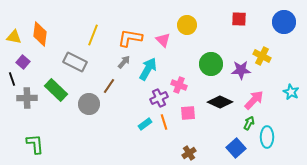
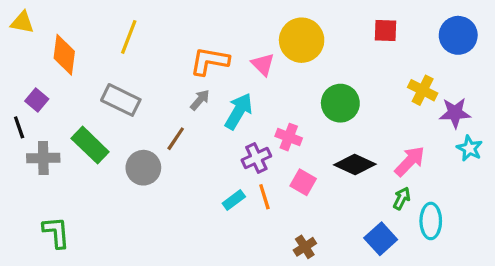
yellow circle: (187, 25) -> (302, 40), size x1.4
yellow line: (93, 35) -> (129, 37), moved
yellow triangle: (14, 37) -> (22, 22), moved
purple star: (241, 70) -> (455, 113), moved
pink square: (188, 113) -> (303, 182), turned 35

